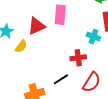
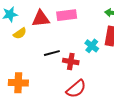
pink rectangle: (60, 15) -> (67, 15), turned 60
black line: (61, 79) -> (52, 53), moved

